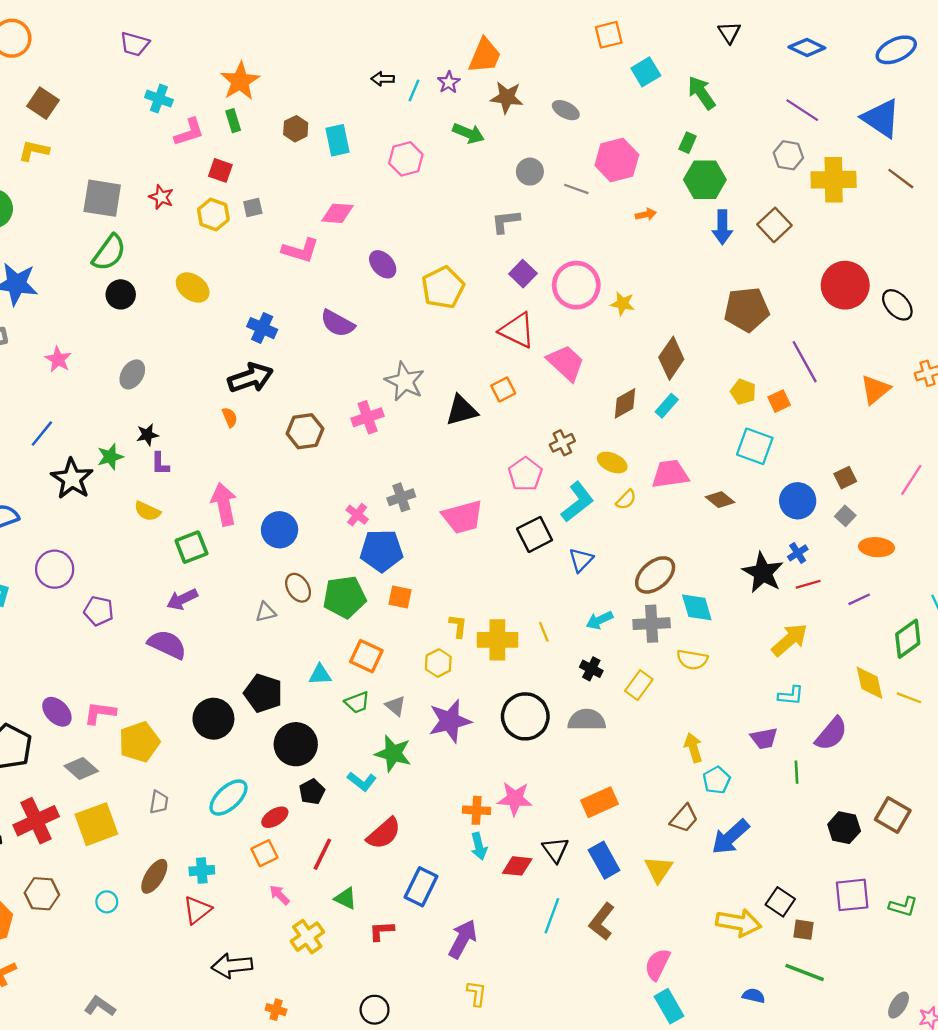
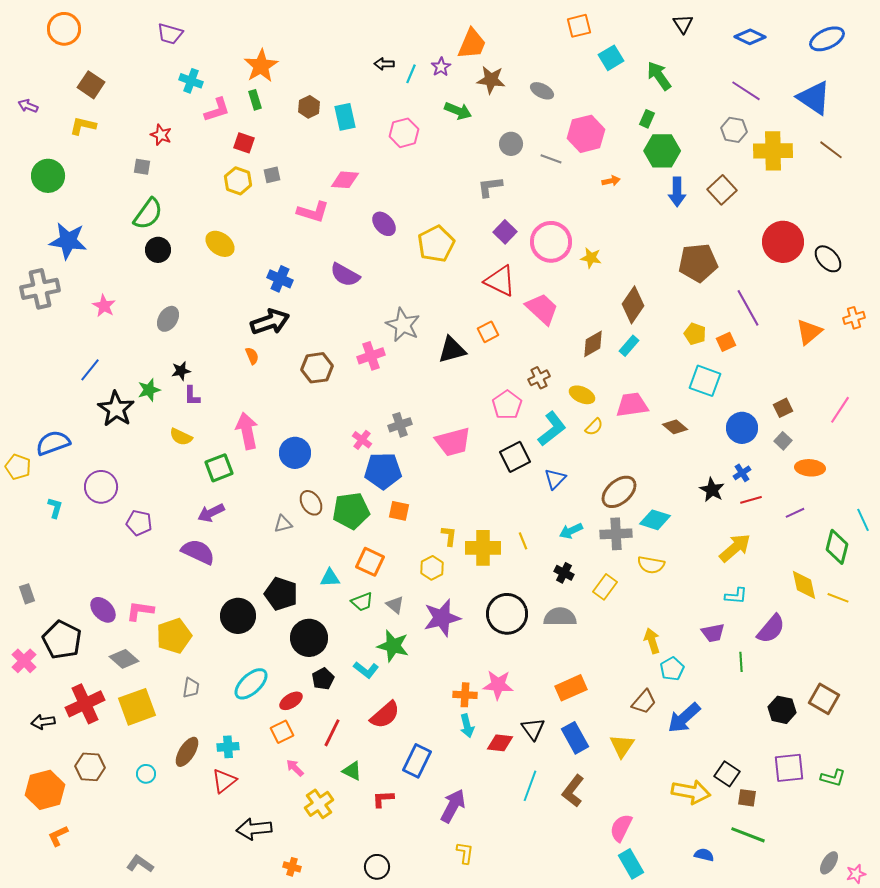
red star: (161, 197) -> (161, 135), moved
gray square: (102, 198) -> (142, 167), size x0.5
black star: (763, 573) -> (712, 490), size x0.7
cyan diamond: (697, 607) -> (655, 520), turned -56
green diamond: (908, 639) -> (837, 547), turned -40

